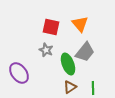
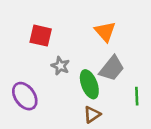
red square: (51, 27) -> (41, 36), moved
green line: (93, 88) -> (137, 96), moved

